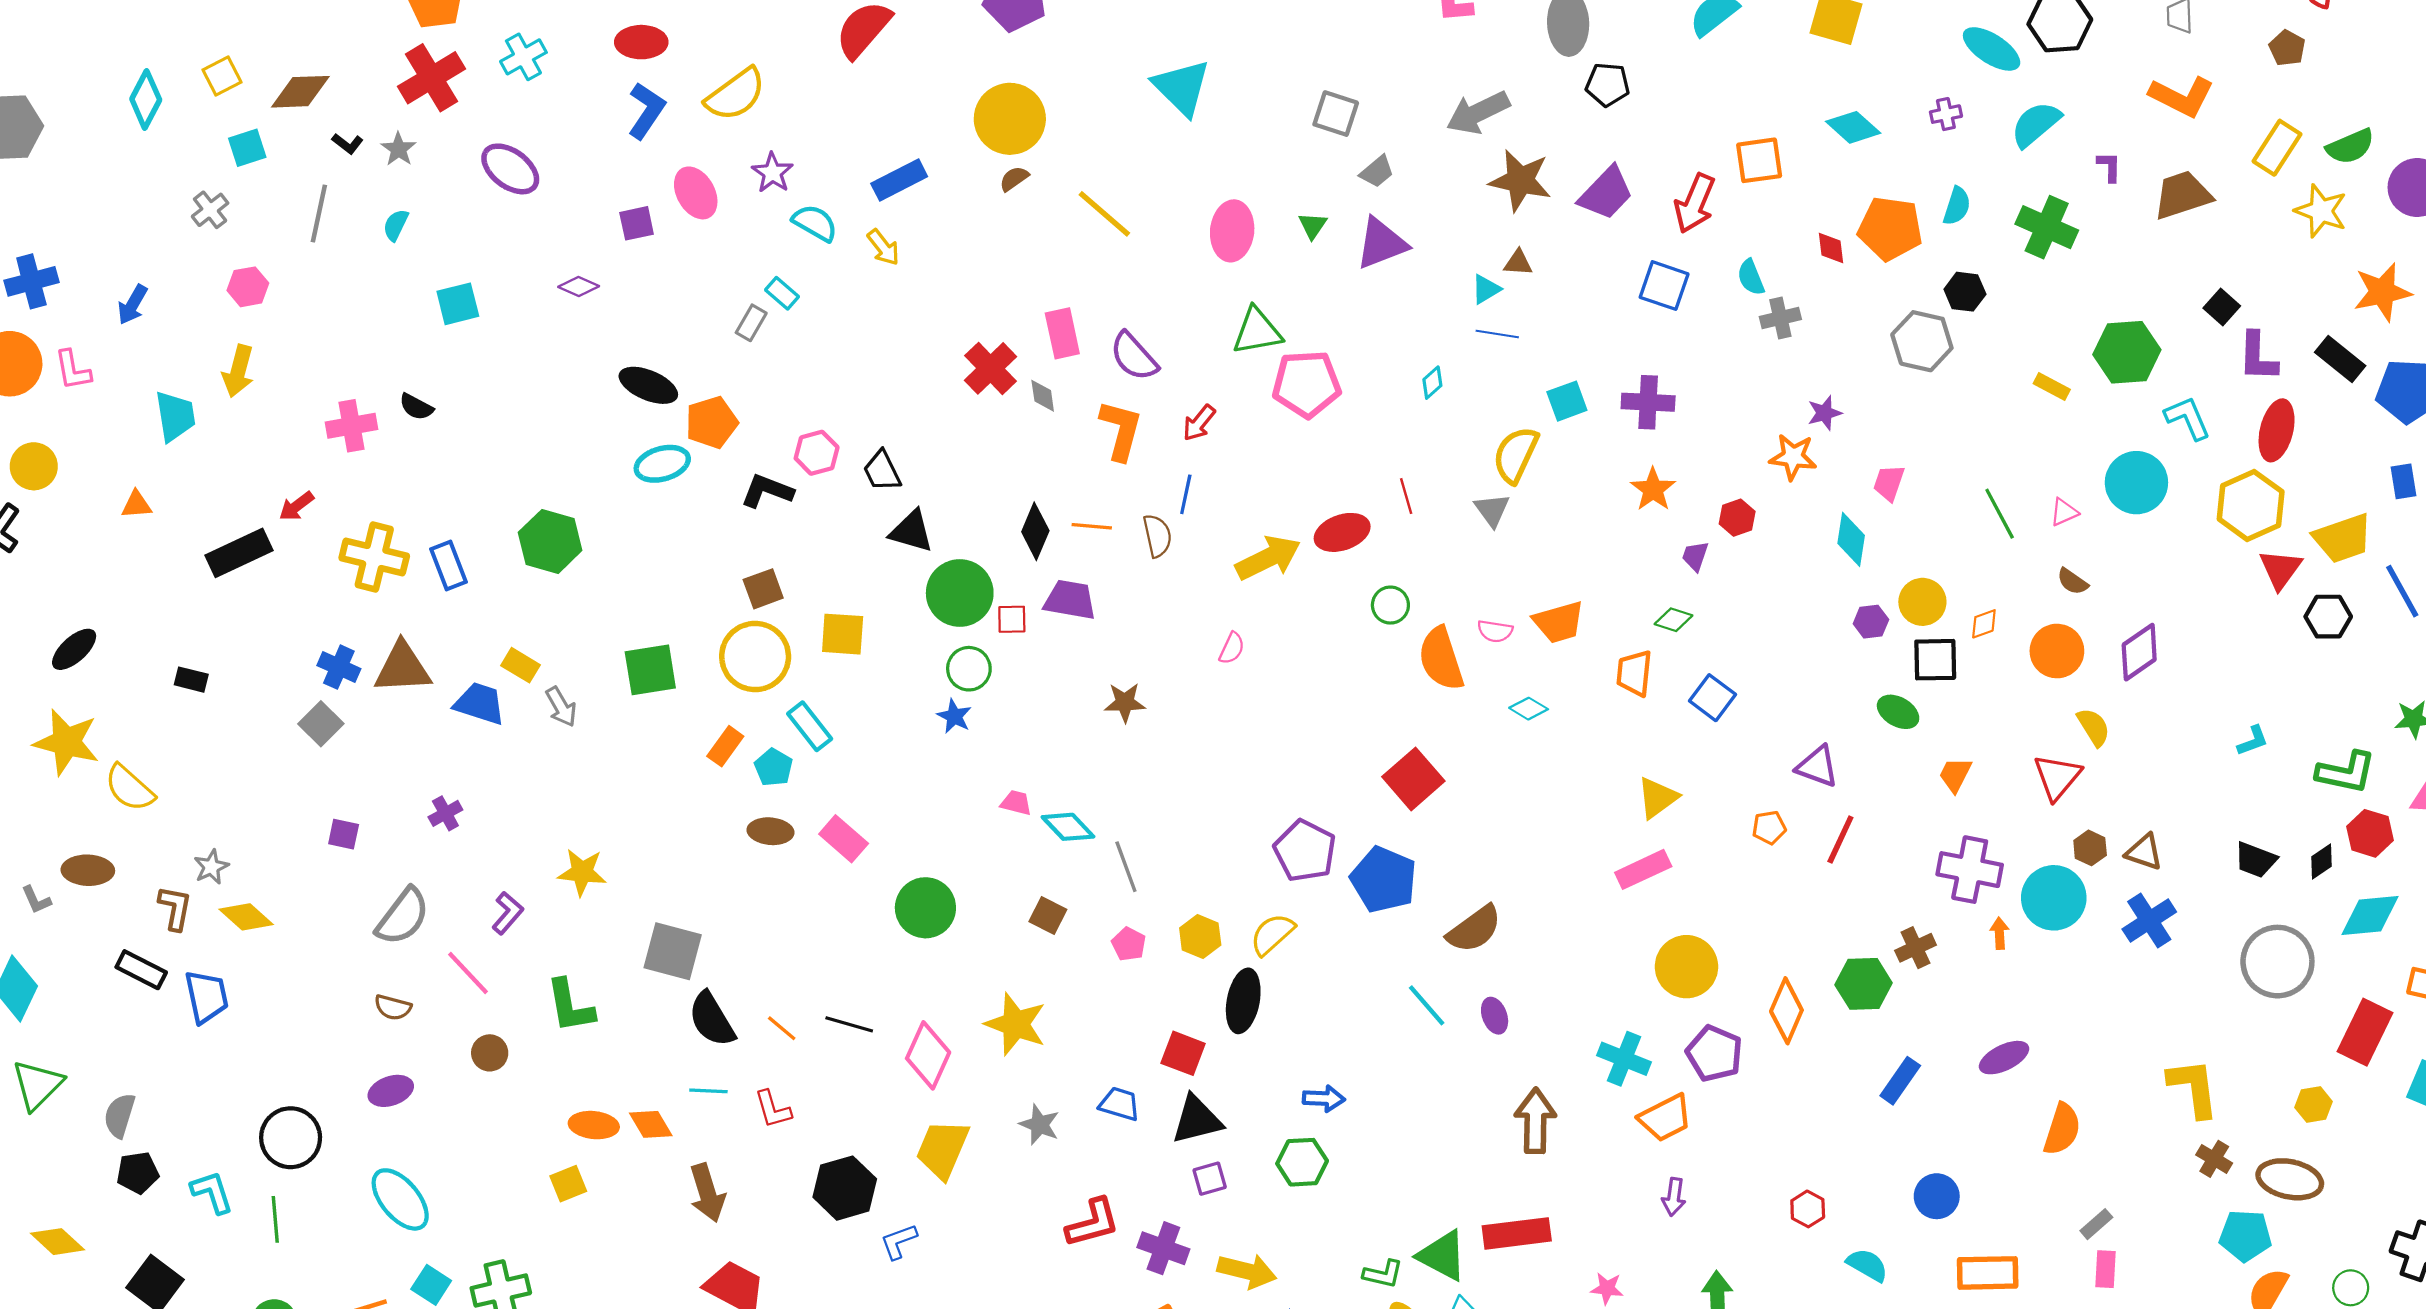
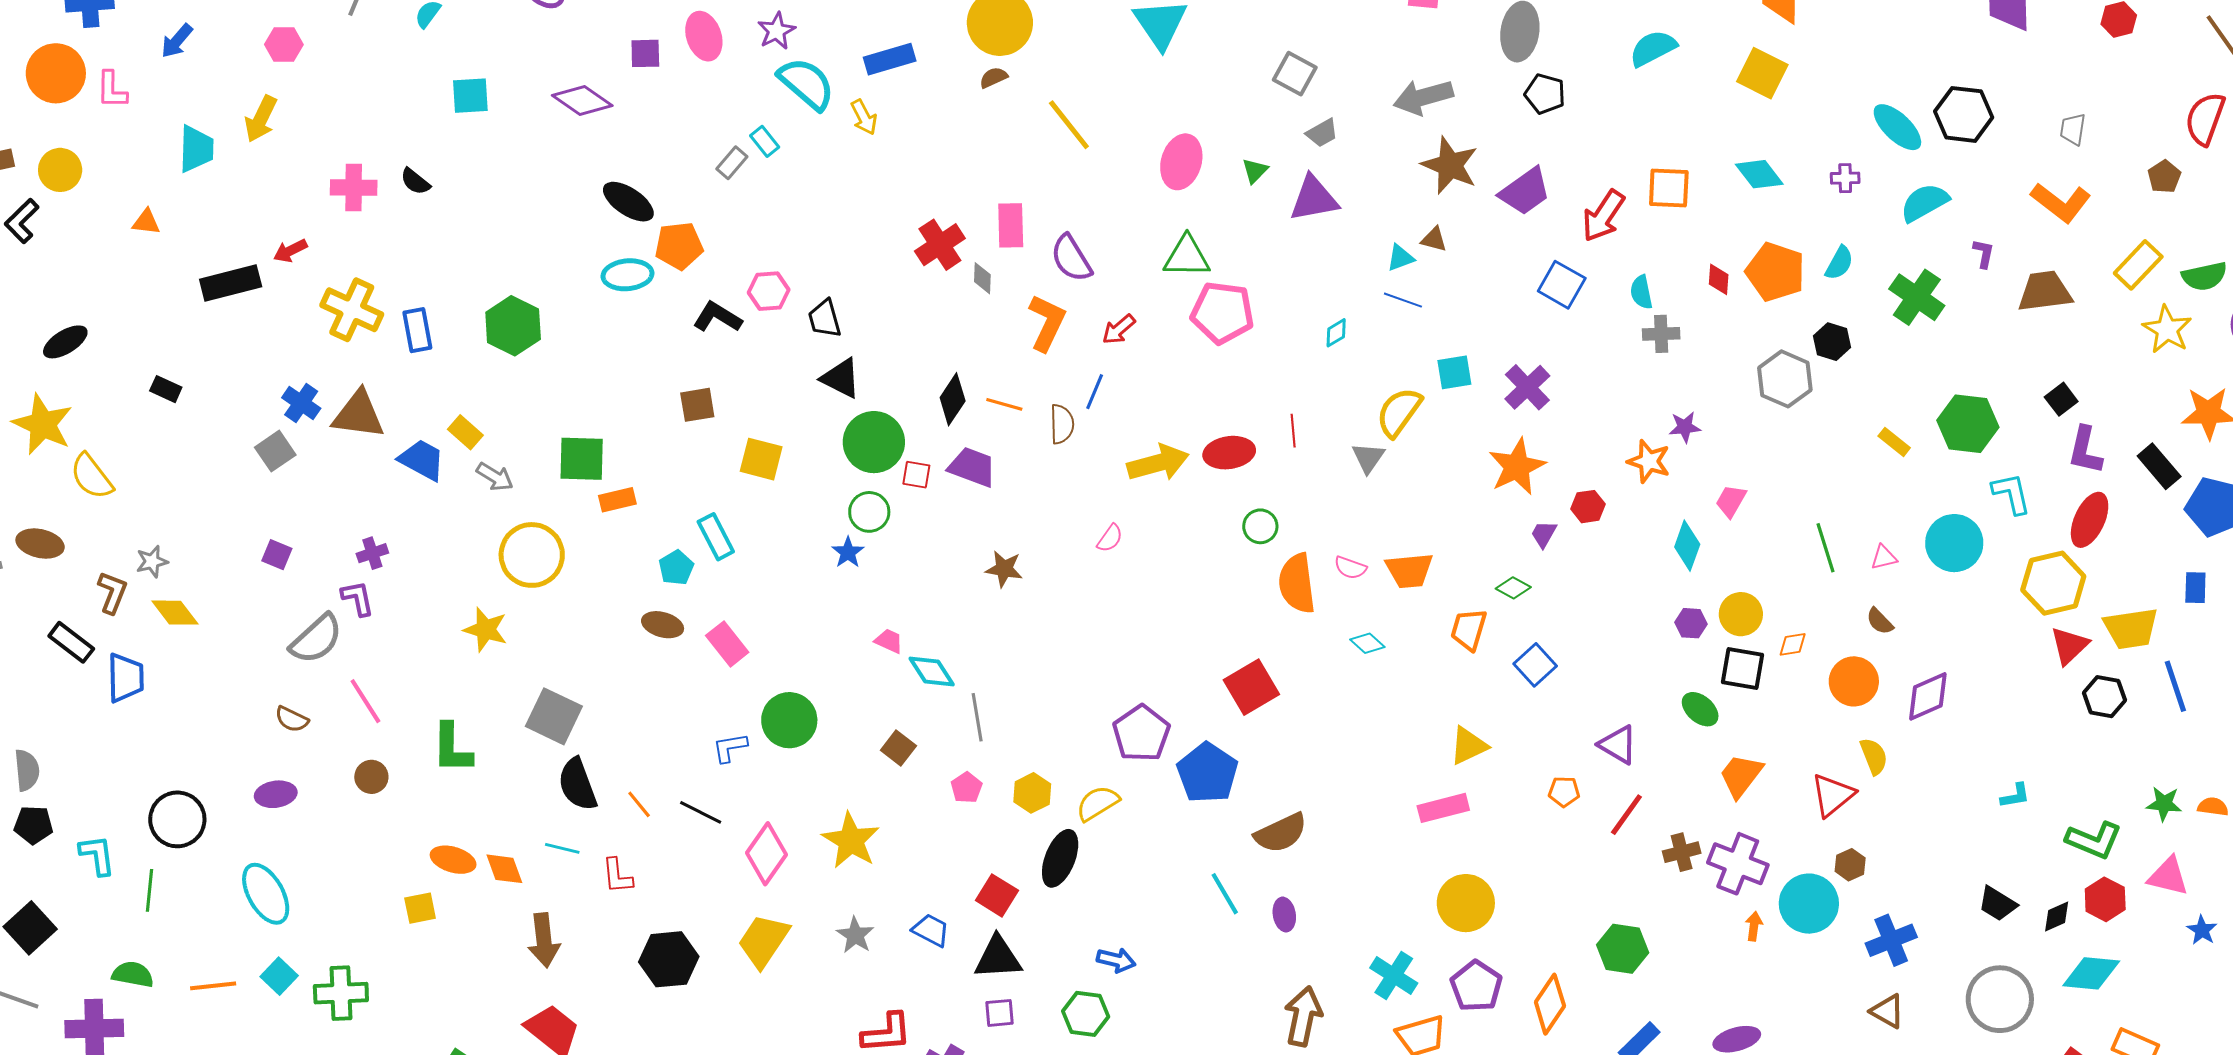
cyan semicircle: (815, 223) -> (806, 84), size x1.4
purple diamond: (579, 286) -> (582, 101), size x1.6
purple cross: (1648, 402) -> (1527, 387), turned 33
orange star: (1653, 489) -> (1517, 467), size x1.4
yellow circle: (755, 657) -> (532, 555), moved
gray arrow: (561, 707) -> (495, 477), turned -39
orange rectangle: (725, 746) -> (617, 500), moved, turned 30
orange trapezoid: (1955, 775) -> (1741, 776), size x1.4
brown triangle: (2144, 852) -> (1887, 1011), moved
purple L-shape: (508, 913) -> (358, 598), moved, turned -63
brown cross: (1916, 948) -> (1682, 852), moved
orange diamond: (1786, 1011) -> (1550, 1004), moved
gray semicircle: (120, 1115) -> (27, 770), turned 147
blue L-shape: (899, 1241) -> (730, 748), moved

